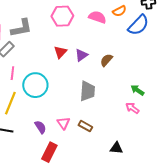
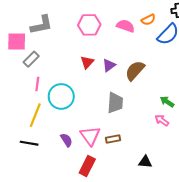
gray L-shape: (21, 28) -> (41, 25), moved
brown semicircle: (106, 60) -> (135, 71), size x1.5
pink triangle: (63, 123) -> (90, 136), size x1.5
brown rectangle: (85, 126) -> (113, 139), turned -40
red rectangle: (49, 152) -> (87, 166), moved

